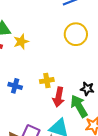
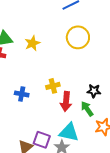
yellow star: (21, 42) -> (32, 43), moved
green arrow: (79, 106) -> (87, 109), size x0.7

